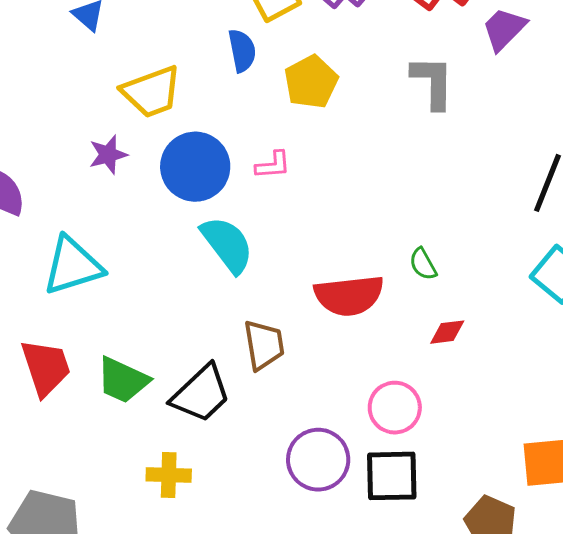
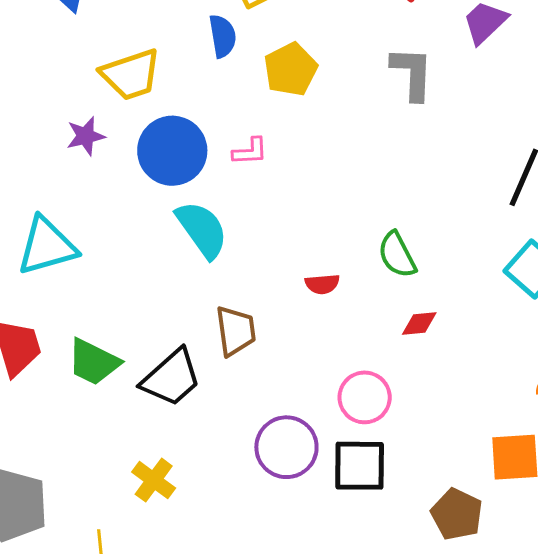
green semicircle: (423, 264) -> (397, 255), size x1.4
red semicircle: (349, 295) -> (322, 284), size x0.5
yellow cross: (169, 475) -> (154, 480), moved, turned 33

